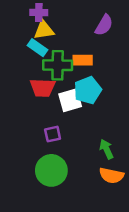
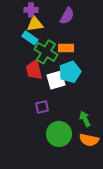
purple semicircle: (104, 25) -> (67, 16), moved
green cross: (58, 65) -> (46, 52), turned 30
red trapezoid: (43, 88) -> (34, 70), turned 75
green circle: (51, 170) -> (59, 134), moved

